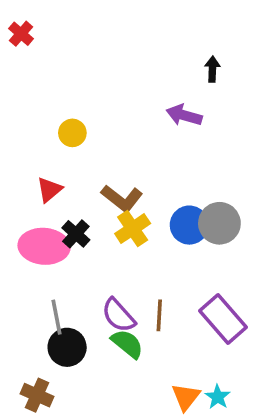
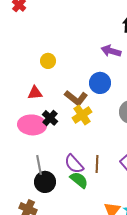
red triangle: (49, 190) -> (35, 93), turned 35
blue circle: (189, 225) -> (100, 83), moved

